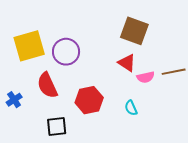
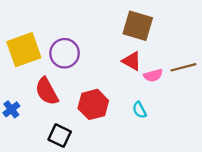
black square: (57, 127) -> (60, 136), turned 35

